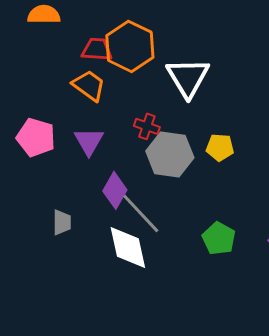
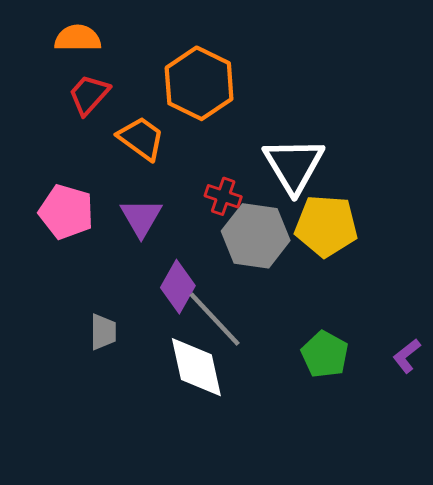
red trapezoid: (97, 49) -> (89, 95), moved, turned -52
white triangle: (188, 77) -> (294, 165), moved
yellow pentagon: (220, 147) -> (326, 226), size x1.6

